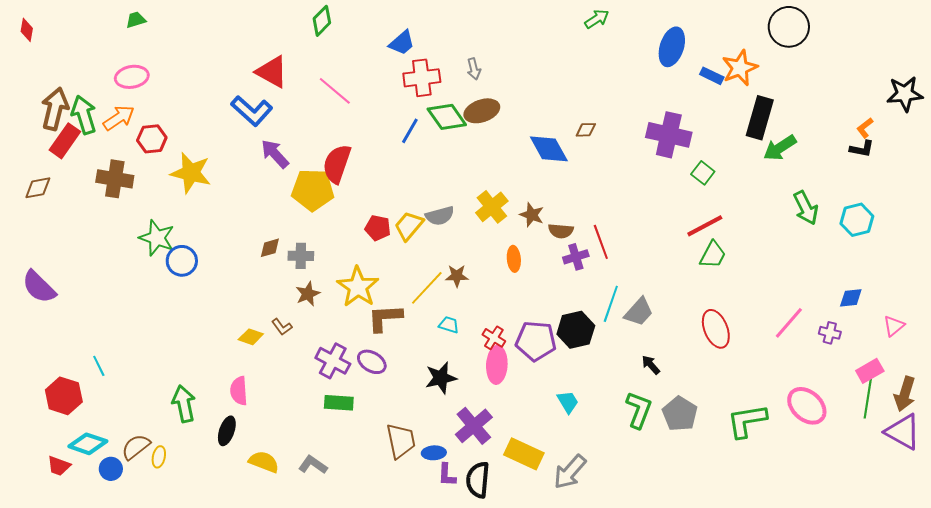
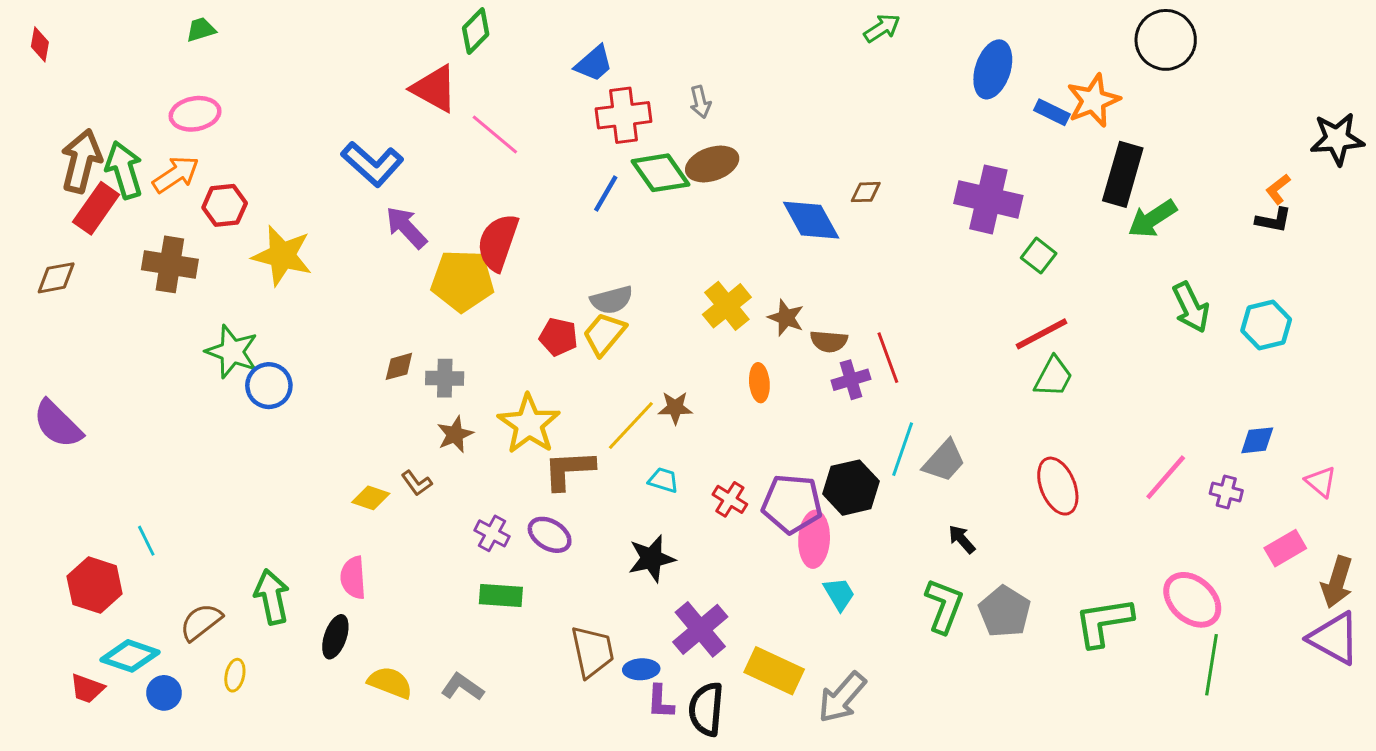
red triangle: (272, 72) -> (434, 89), moved
gray semicircle: (440, 216) -> (612, 300), moved
pink triangle: (894, 326) -> (1321, 482), turned -40
purple cross: (333, 361) -> (492, 533), size x0.7
pink ellipse: (497, 365) -> (814, 539), moved
green line: (868, 398) -> (1211, 665), moved
brown semicircle: (136, 447) -> (201, 622), moved

